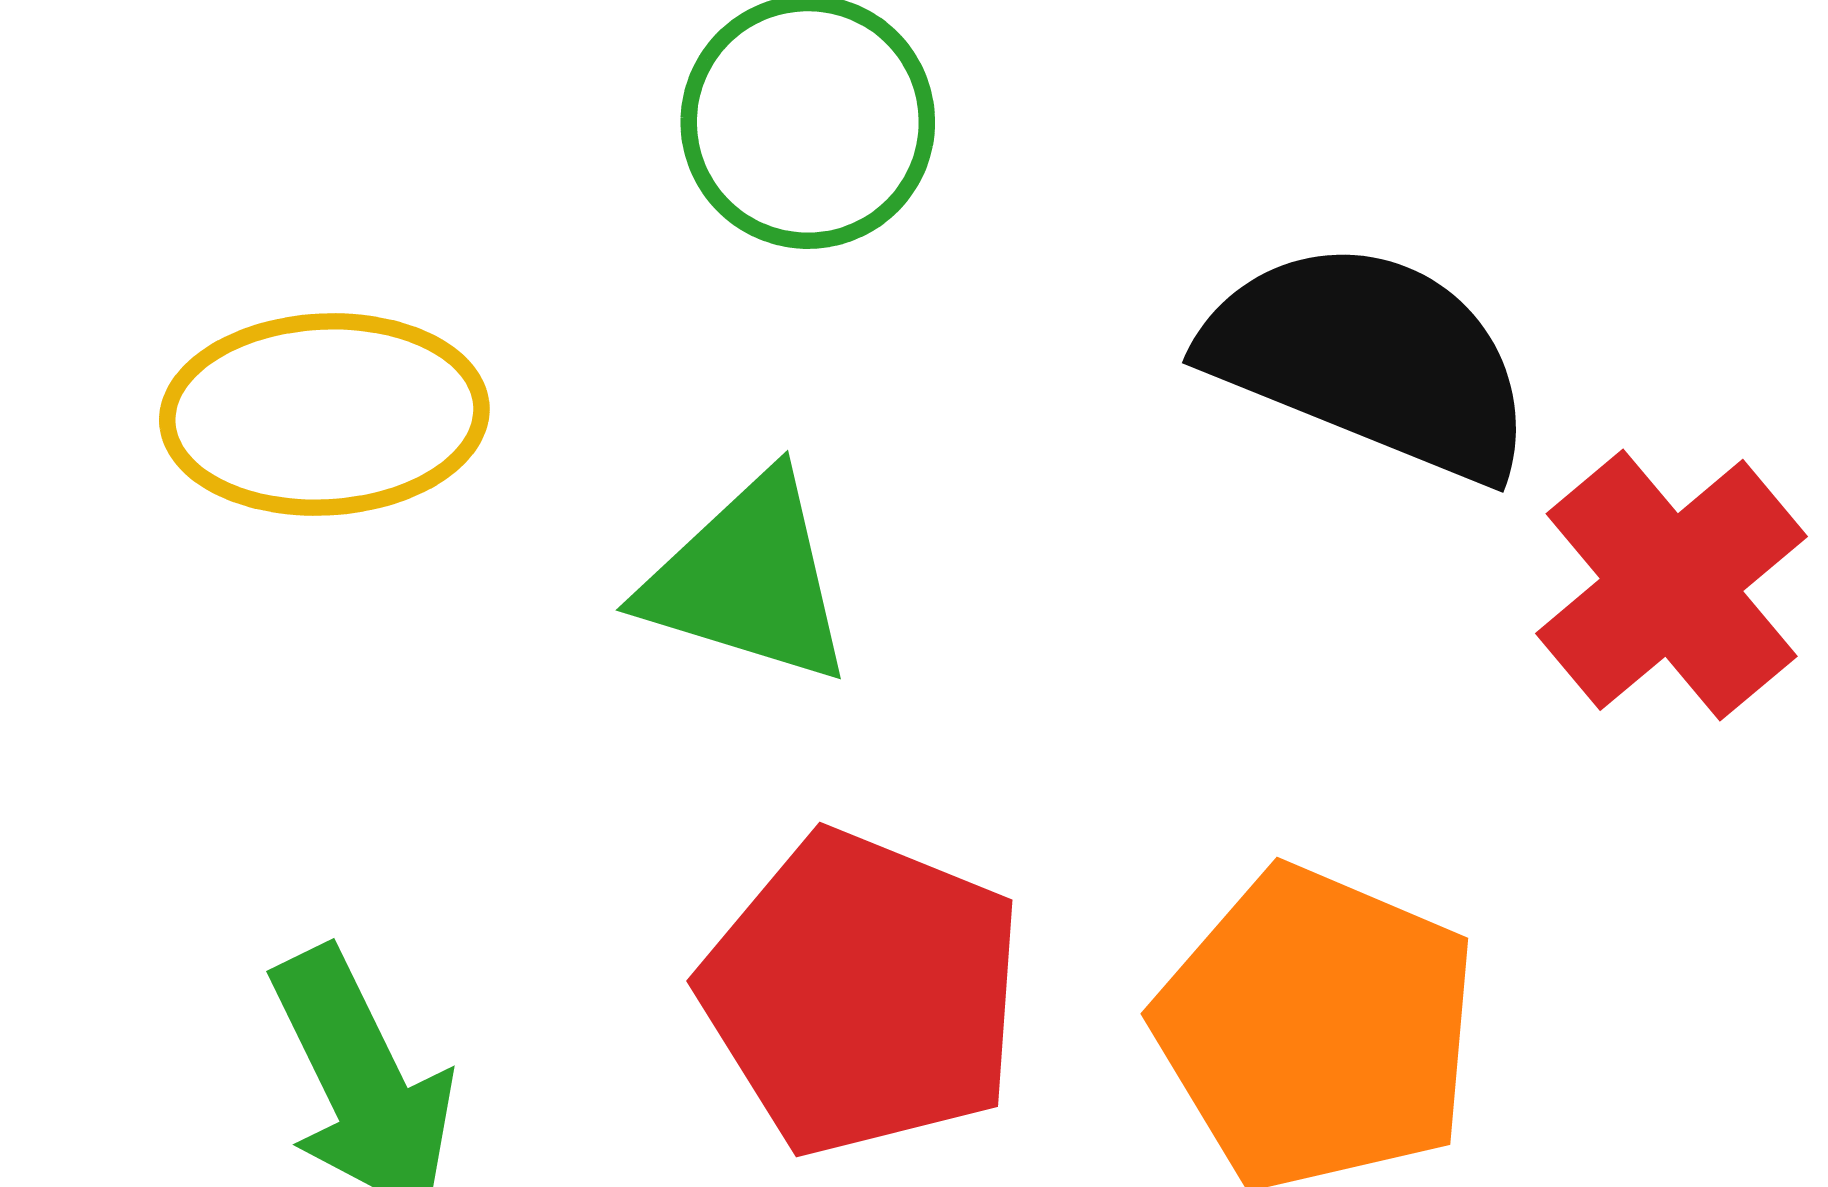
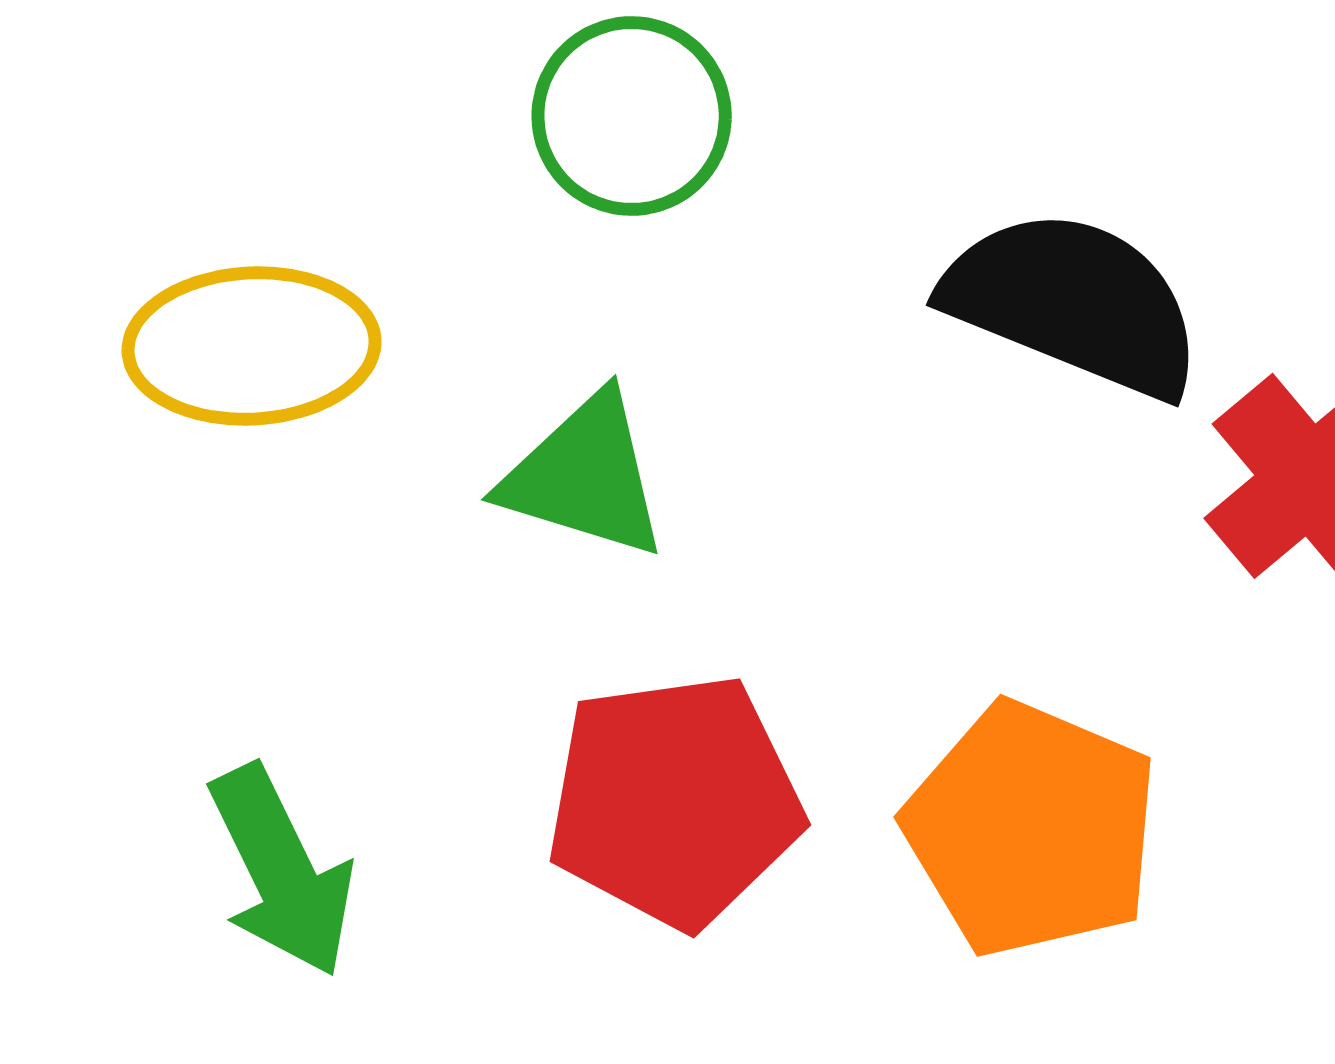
red pentagon: (862, 993) -> (675, 801), turned -30

